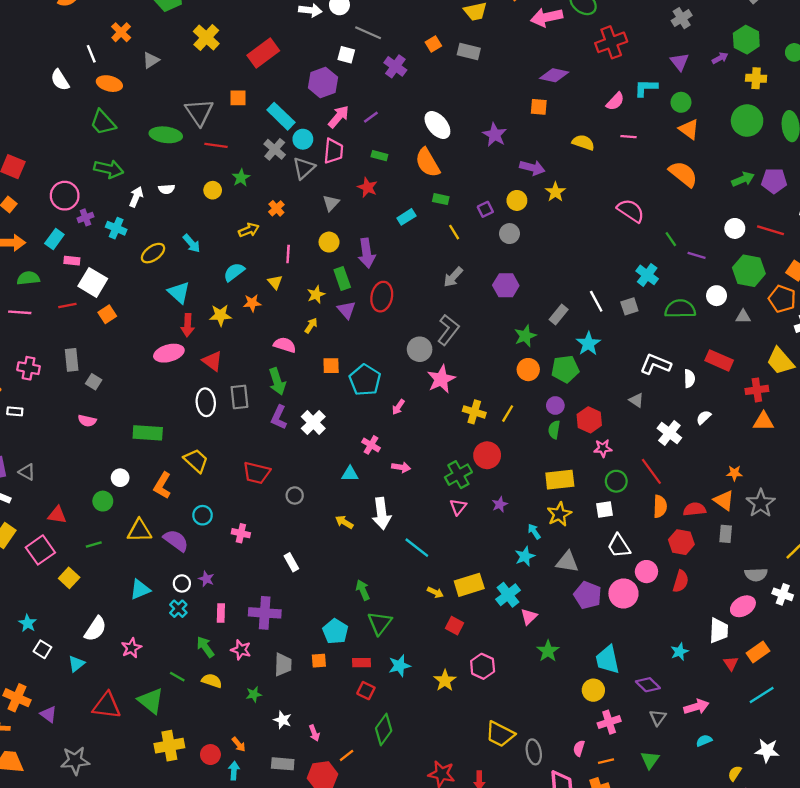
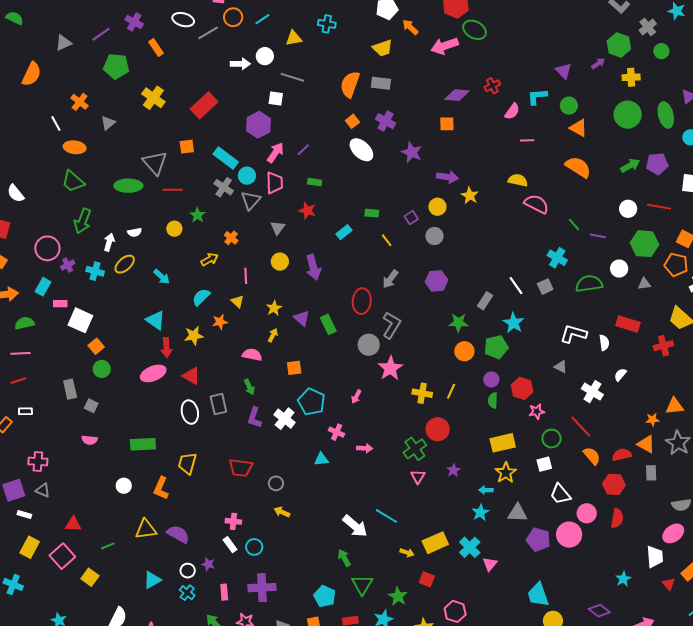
gray cross: (682, 18) -> (648, 27), moved
red cross: (611, 42) -> (492, 86), moved, size x0.6
orange square: (433, 44) -> (352, 121), moved
purple cross: (395, 66) -> (386, 121), moved
white semicircle: (60, 80) -> (16, 193), moved
yellow semicircle: (583, 143) -> (518, 180), moved
orange semicircle: (428, 163) -> (350, 84), moved, turned 56
green arrow: (109, 169) -> (83, 221), turned 105
yellow ellipse: (153, 253) -> (125, 264), moved
green rectangle: (342, 278) -> (328, 324), moved
red ellipse: (382, 297) -> (362, 301), moved
red line: (67, 305) -> (18, 381), moved
green star: (525, 336) -> (458, 323), turned 30
pink cross: (29, 368) -> (38, 461), moved
cyan pentagon: (365, 380) -> (311, 402), moved
green arrow: (277, 381) -> (249, 387), size x0.7
white rectangle: (15, 411) -> (25, 411), moved
orange triangle: (763, 421) -> (675, 406), moved
yellow trapezoid: (196, 461) -> (187, 463), turned -110
green circle: (103, 501) -> (102, 369), moved
orange semicircle: (660, 506) -> (592, 456), turned -36
white arrow: (382, 514) -> (355, 526), moved, turned -36
cyan circle: (203, 515) -> (254, 547), moved
yellow arrow: (344, 522) -> (282, 512), moved
cyan arrow: (534, 531) -> (486, 490), turned -48
white rectangle: (291, 562) -> (230, 545), moved
green star: (548, 651) -> (398, 596), moved
cyan trapezoid: (608, 660) -> (538, 595), moved

